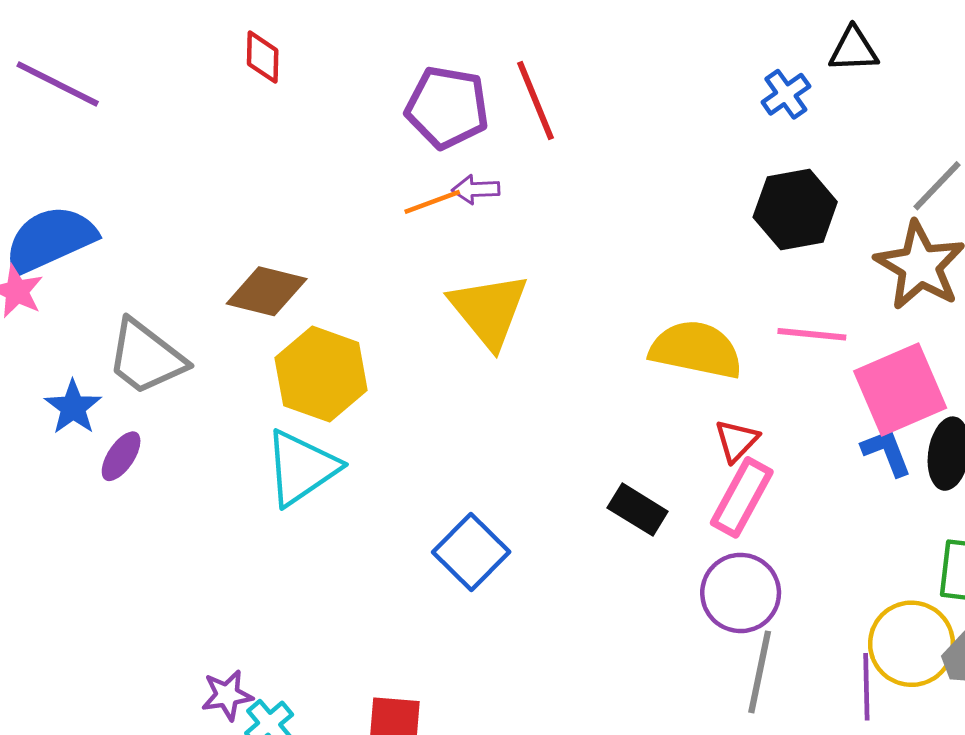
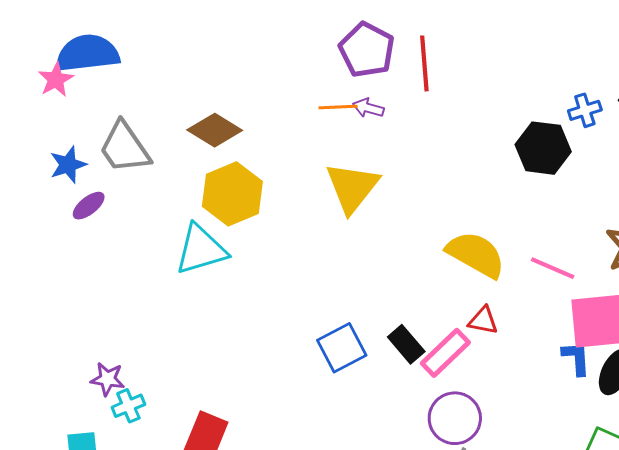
black hexagon: (795, 210) -> (543, 148), moved
red triangle: (737, 441) -> (483, 321), turned 40
pink rectangle: (742, 497) -> (445, 353), moved
blue square: (471, 552) -> (342, 348), moved

